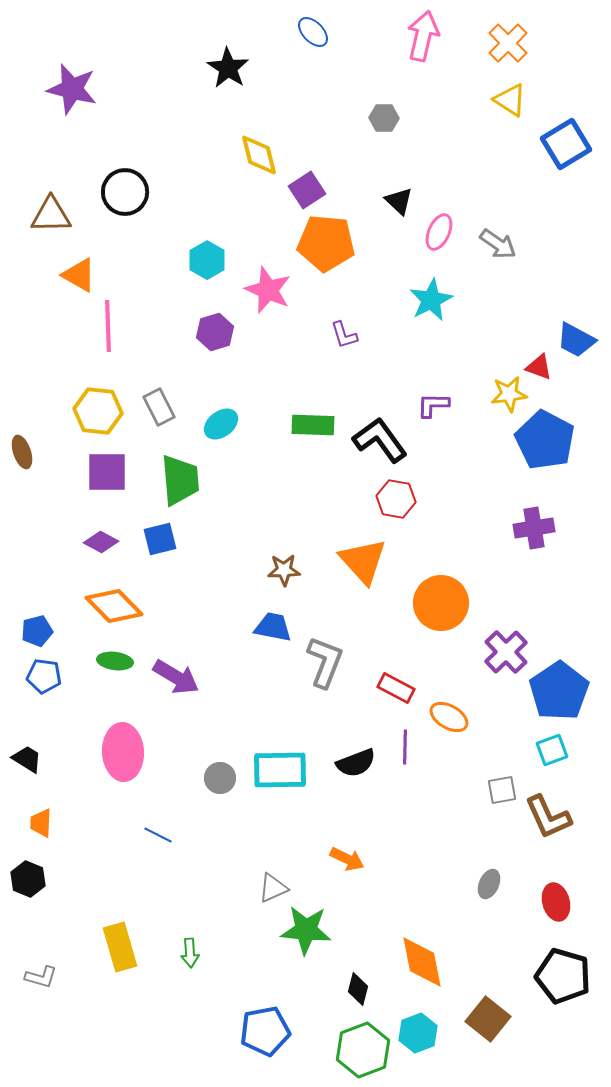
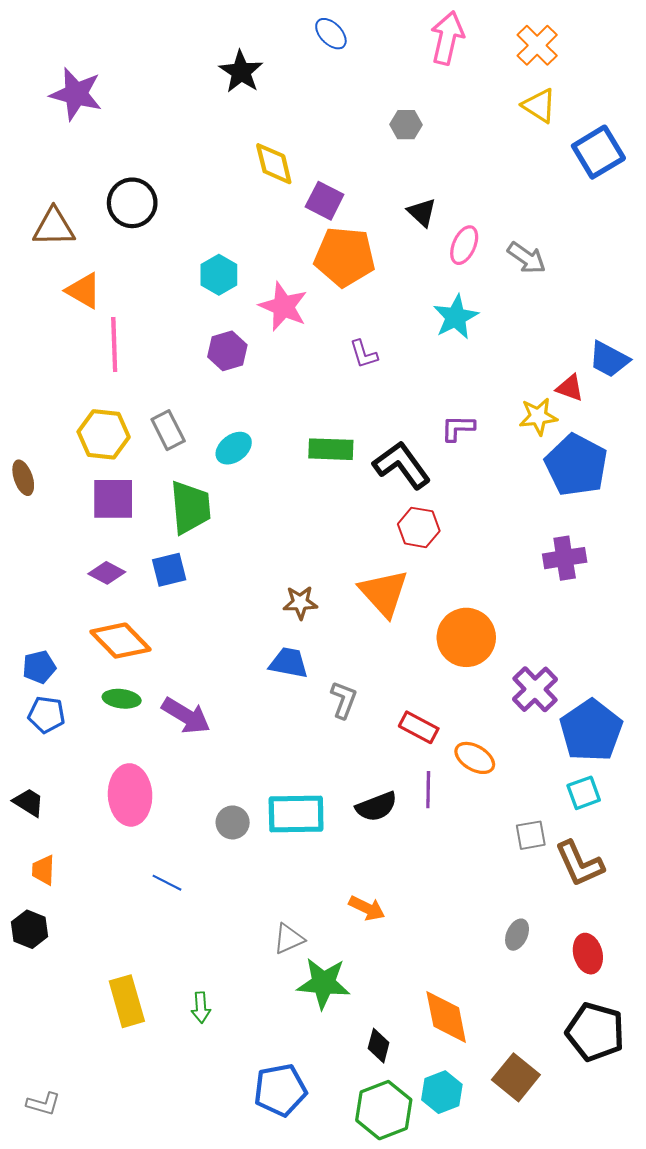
purple square: (307, 190) -> (325, 201), turned -30
gray L-shape: (325, 662) -> (344, 700), size x0.7
gray L-shape: (41, 977) -> (43, 1104), moved

